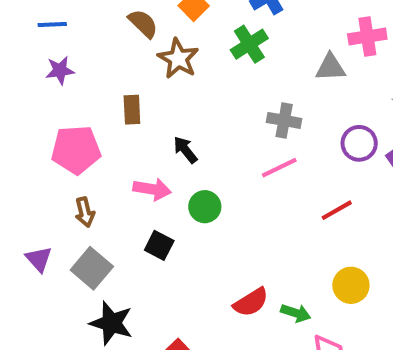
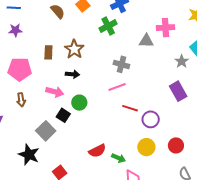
brown star: (178, 59) -> (74, 49), moved
purple circle: (359, 143) -> (151, 119), moved
black arrow: (185, 150) -> (72, 74), turned 128
red line: (337, 210) -> (130, 108), moved, turned 42
black square: (159, 245) -> (63, 115), moved
gray square: (92, 268) -> (46, 131), moved

